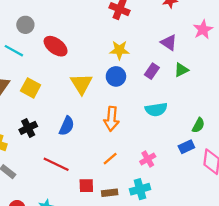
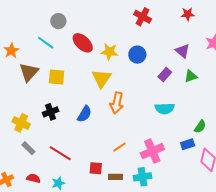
yellow star: (119, 50) -> (109, 52), moved
blue circle: (116, 76) -> (137, 55), moved
yellow square: (31, 88) -> (57, 77), turned -30
orange arrow: (111, 119) -> (117, 103), moved
pink cross: (148, 159) -> (152, 151), size x1.6
red line: (56, 164) -> (60, 153), moved

